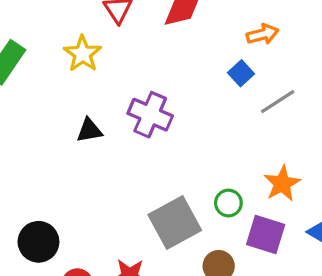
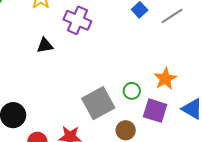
gray line: (278, 102) -> (172, 16), moved
purple cross: (150, 115) -> (77, 20), moved

